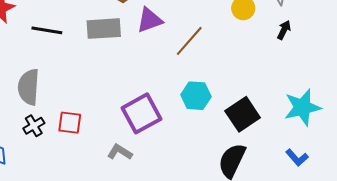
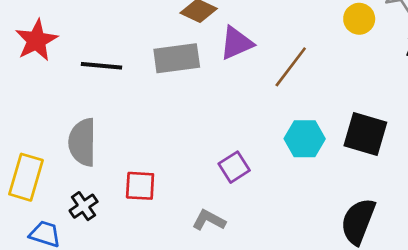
purple square: (141, 113) -> (234, 167), size x0.6
black square: (243, 114) -> (365, 134), moved, turned -36
black cross: (34, 126) -> (84, 206), moved

